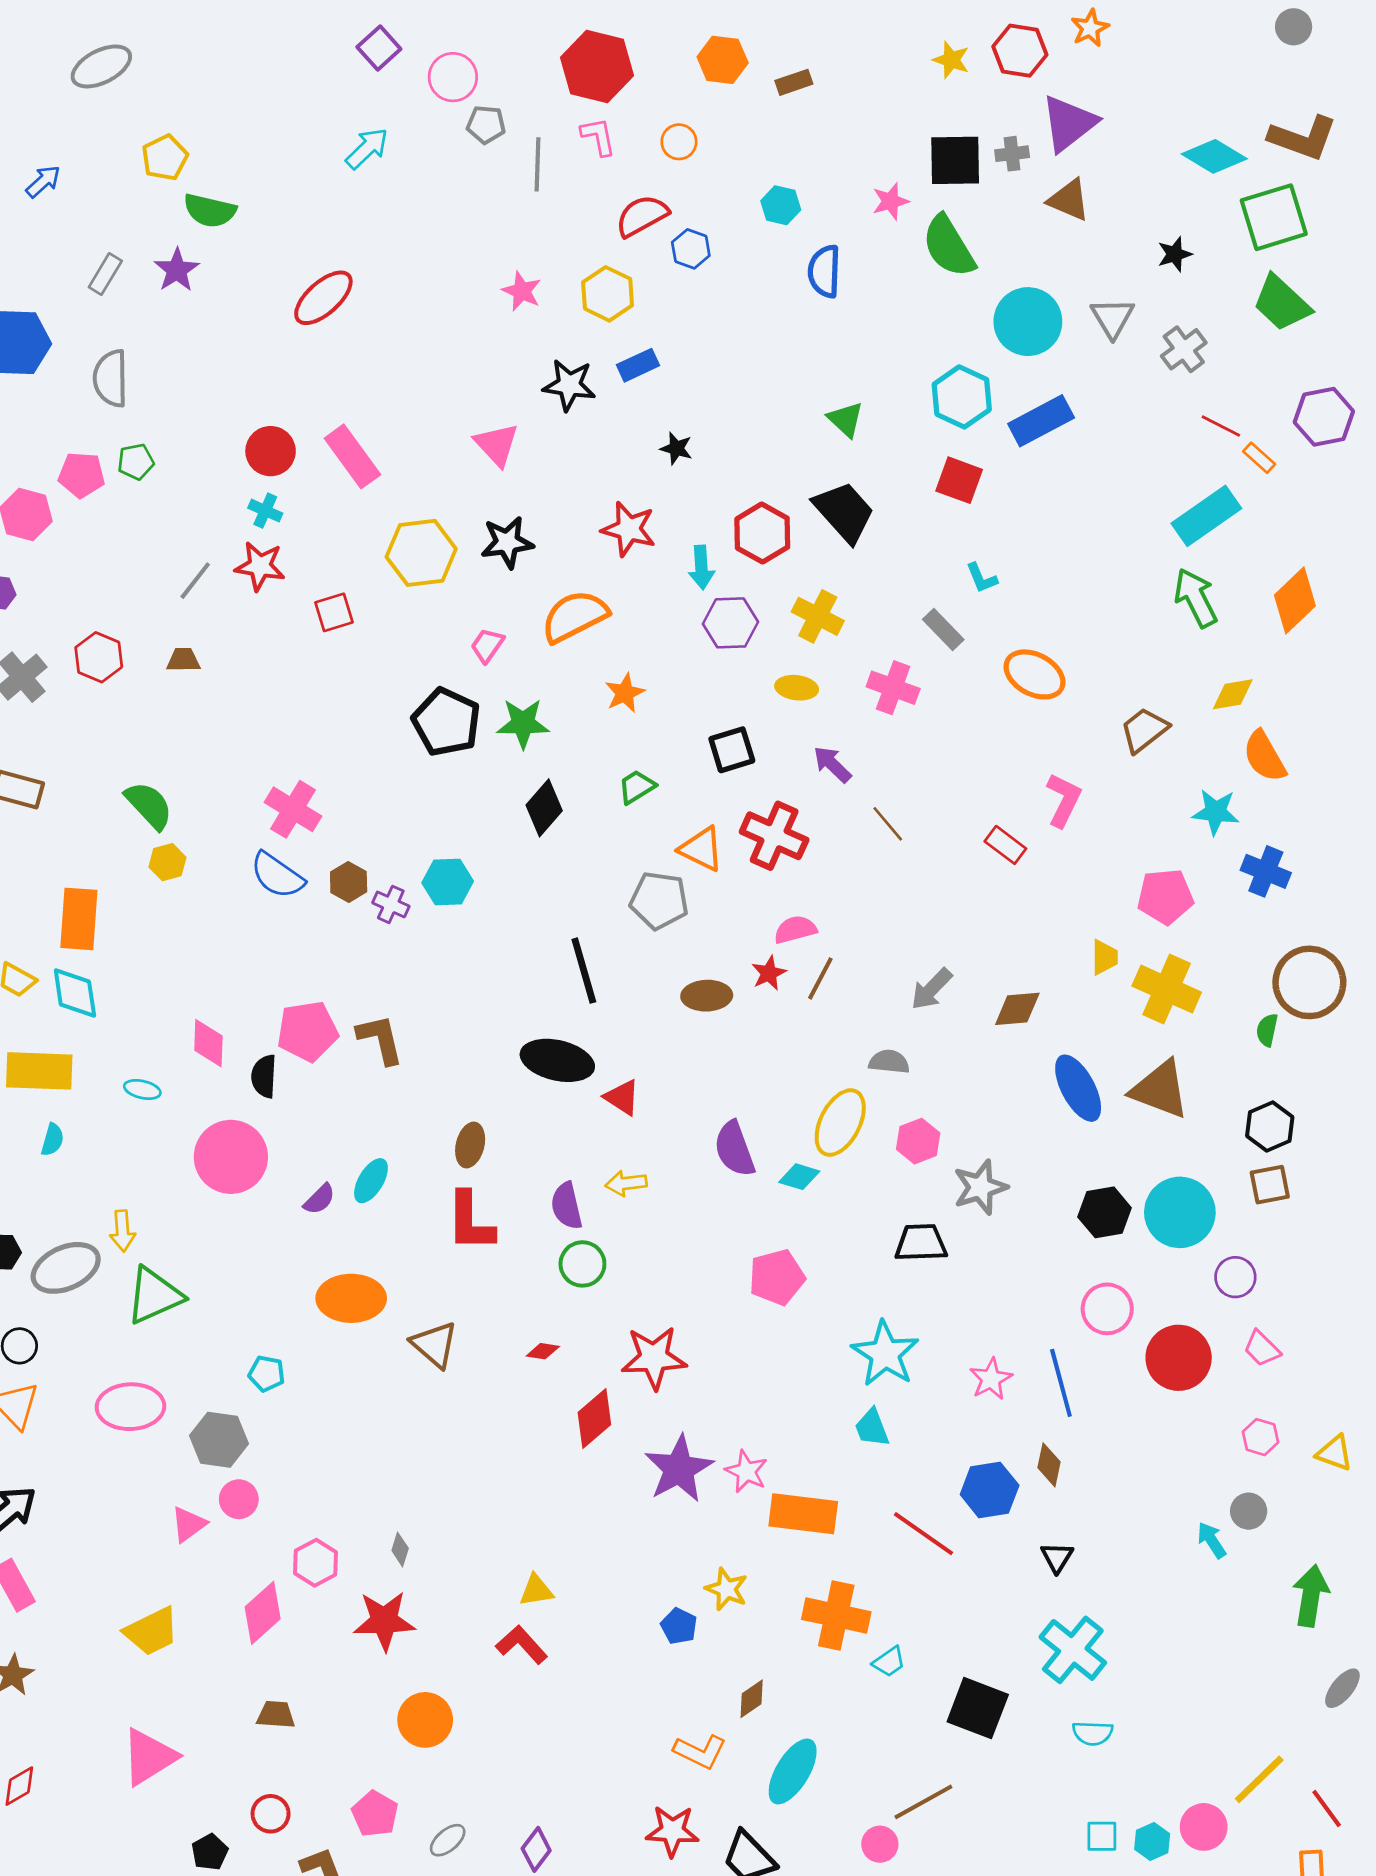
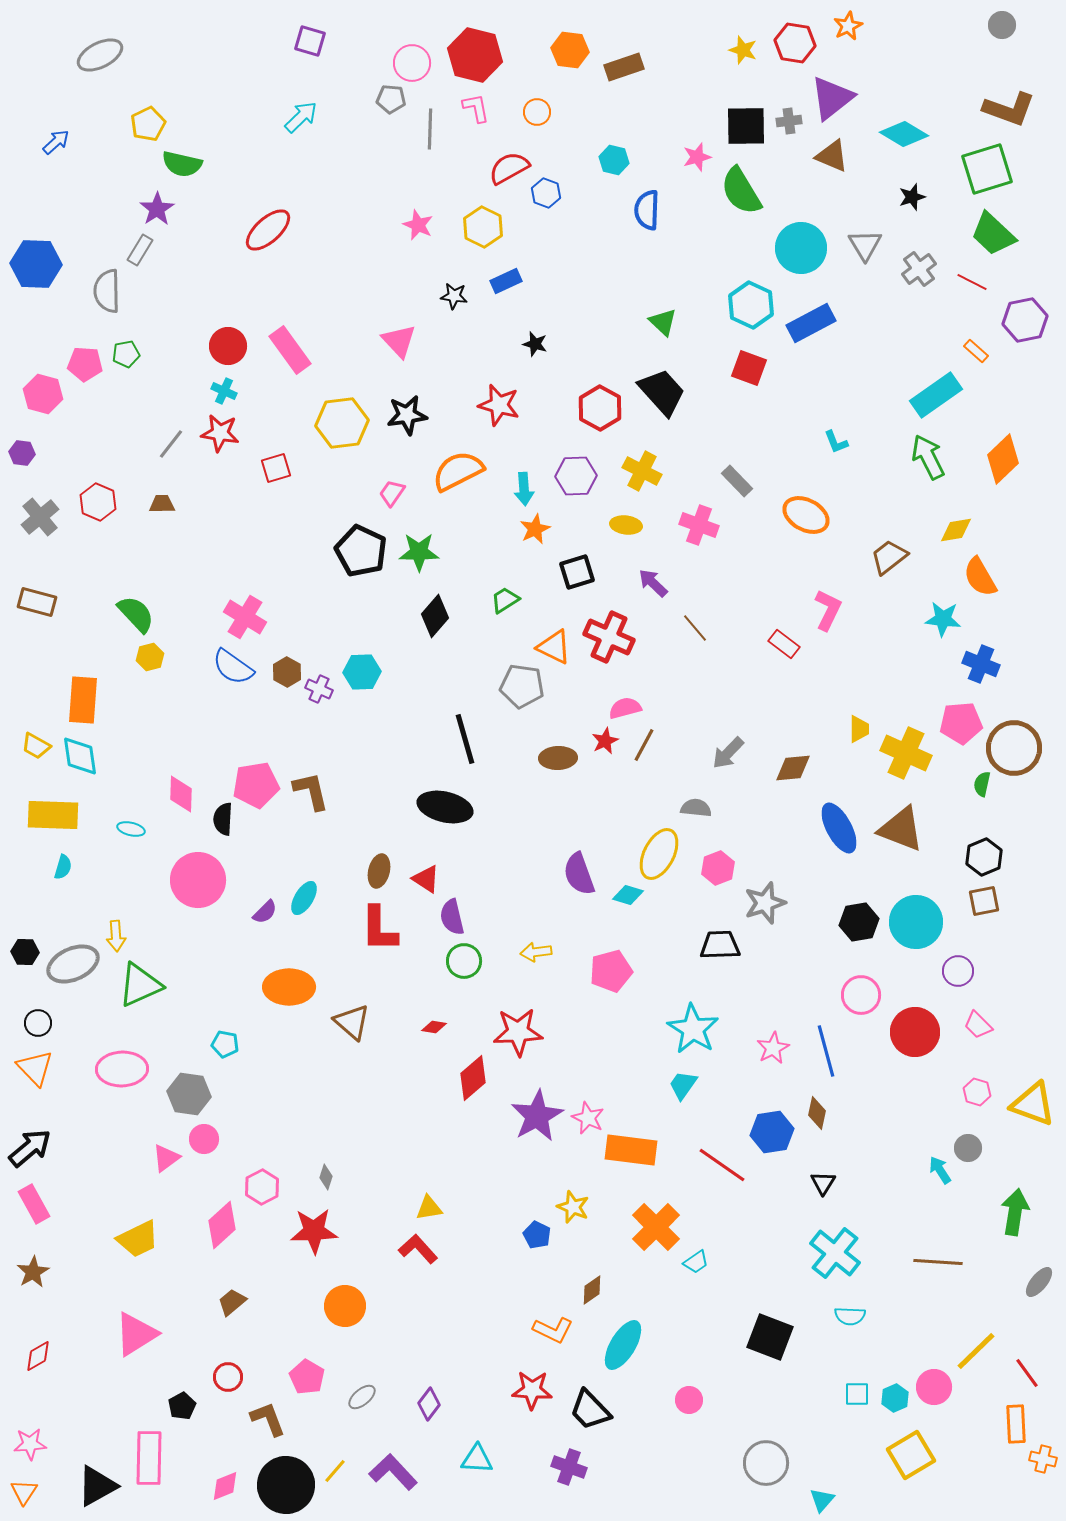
purple square: (379, 48) -> (310, 41), turned -32
pink circle: (453, 77) -> (412, 63), moved
brown rectangle: (794, 82) -> (624, 67), size x1.4
cyan diamond: (1214, 156) -> (904, 134), moved
gray rectangle: (105, 274) -> (140, 250), moved
black star: (569, 385) -> (454, 296), size x0.7
red line: (1221, 426) -> (972, 282), moved
cyan arrow: (701, 567) -> (524, 489), moved
cyan L-shape: (982, 578) -> (836, 442), moved
orange star: (625, 693) -> (535, 529), moved
pink pentagon: (1165, 897) -> (961, 723), moved
red triangle: (622, 1097) -> (426, 879), moved
yellow arrow: (626, 1183) -> (536, 952), moved
cyan trapezoid: (872, 1428) -> (683, 1085), turned 56
yellow triangle: (1335, 1453) -> (1033, 1104), size x1.6
orange cross: (836, 1616) -> (656, 1227), turned 33
black square: (978, 1708) -> (770, 1337), moved
brown trapezoid: (276, 1715) -> (232, 1302), turned -44
brown line: (923, 1802) -> (938, 1262), moved, turned 33

